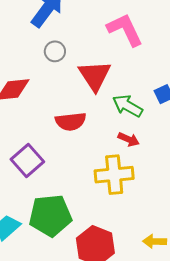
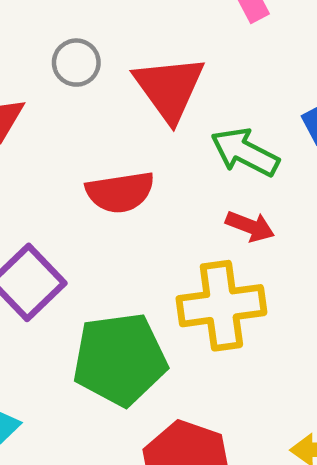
gray circle: (55, 51) -> (76, 63), moved
green pentagon: (50, 216) -> (120, 359), moved

